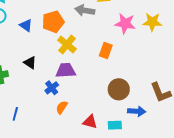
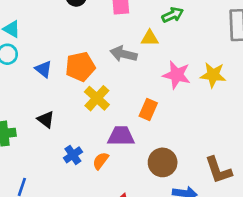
purple trapezoid: (66, 70) -> (121, 136), moved
orange semicircle: (62, 107) -> (101, 161), moved

